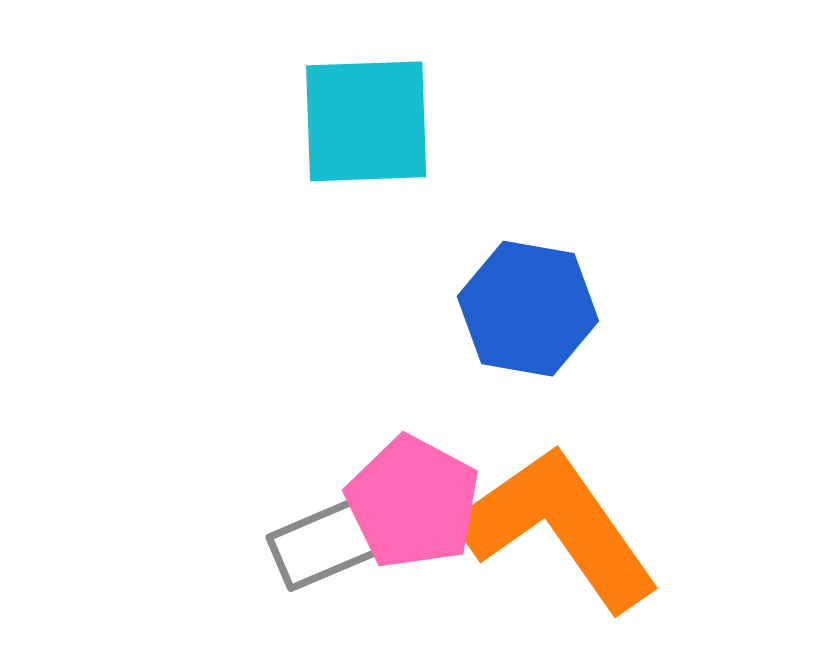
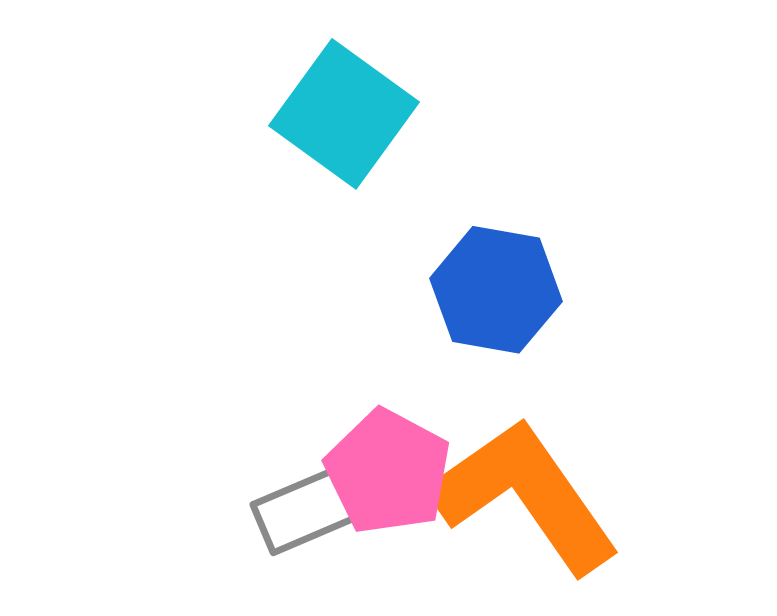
cyan square: (366, 121) -> (344, 114), turned 38

